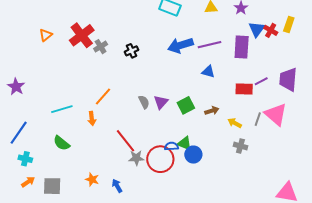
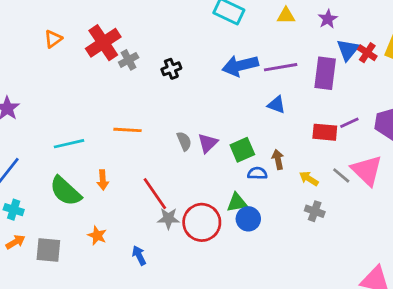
orange line: (103, 97) -> (127, 130), turned 48
brown arrow: (212, 111) -> (278, 159), turned -88
orange arrow: (92, 118) -> (103, 180), moved
gray line: (258, 119) -> (341, 175), turned -72
green semicircle: (62, 143) -> (65, 191), size x1.4
green triangle: (185, 143) -> (237, 203), turned -35
blue semicircle: (171, 146) -> (257, 173), moved
orange star: (92, 179) -> (97, 236), moved

